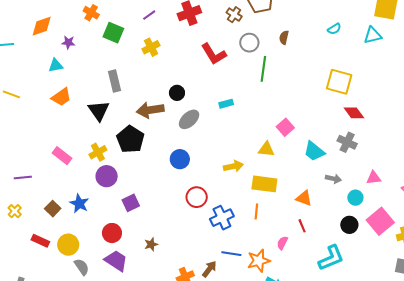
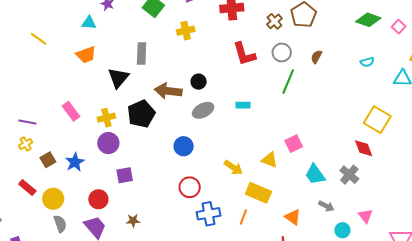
yellow square: (339, 82) -> (377, 120), moved
yellow arrow: (233, 166) -> (233, 167), turned 30
pink triangle: (374, 178) -> (365, 216), turned 42
yellow cross: (15, 211) -> (26, 144), moved

